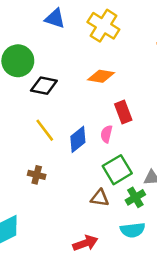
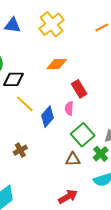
yellow cross: (103, 26) -> (52, 24), turned 30
yellow line: (45, 130) -> (25, 104), moved
brown cross: (37, 175) -> (20, 150), turned -32

